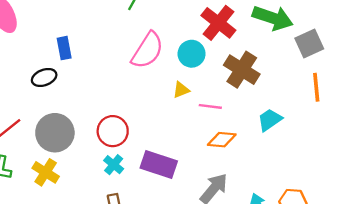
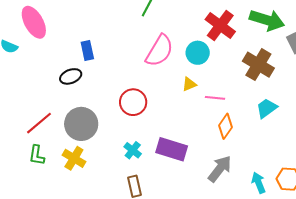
brown cross: (242, 70) -> (258, 65), moved
red circle: (113, 131) -> (133, 102), moved
orange diamond: (222, 140) -> (226, 126), turned -60

